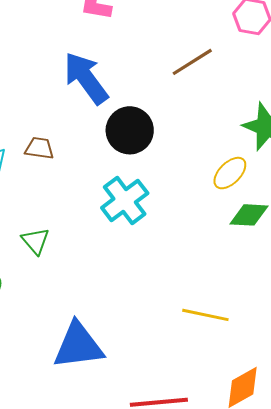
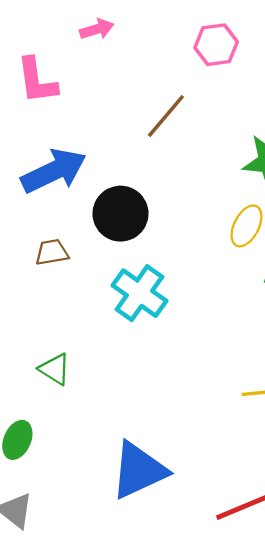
blue arrow: (86, 78) -> (54, 171), turned 118
brown trapezoid: (39, 148) -> (52, 252), moved

